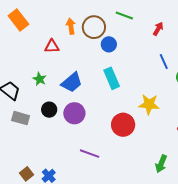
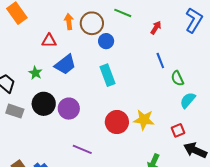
blue trapezoid: (72, 82) -> (65, 65), moved
yellow star: (149, 104) -> (144, 120), moved
black circle: (49, 110) -> (44, 104), size x1.5

